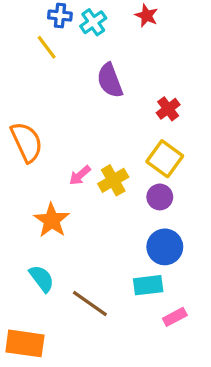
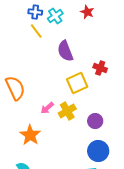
yellow line: (47, 47) -> (36, 31), moved
red cross: (168, 109) -> (100, 68), turned -32
yellow square: (165, 159) -> (77, 83), moved, turned 30

